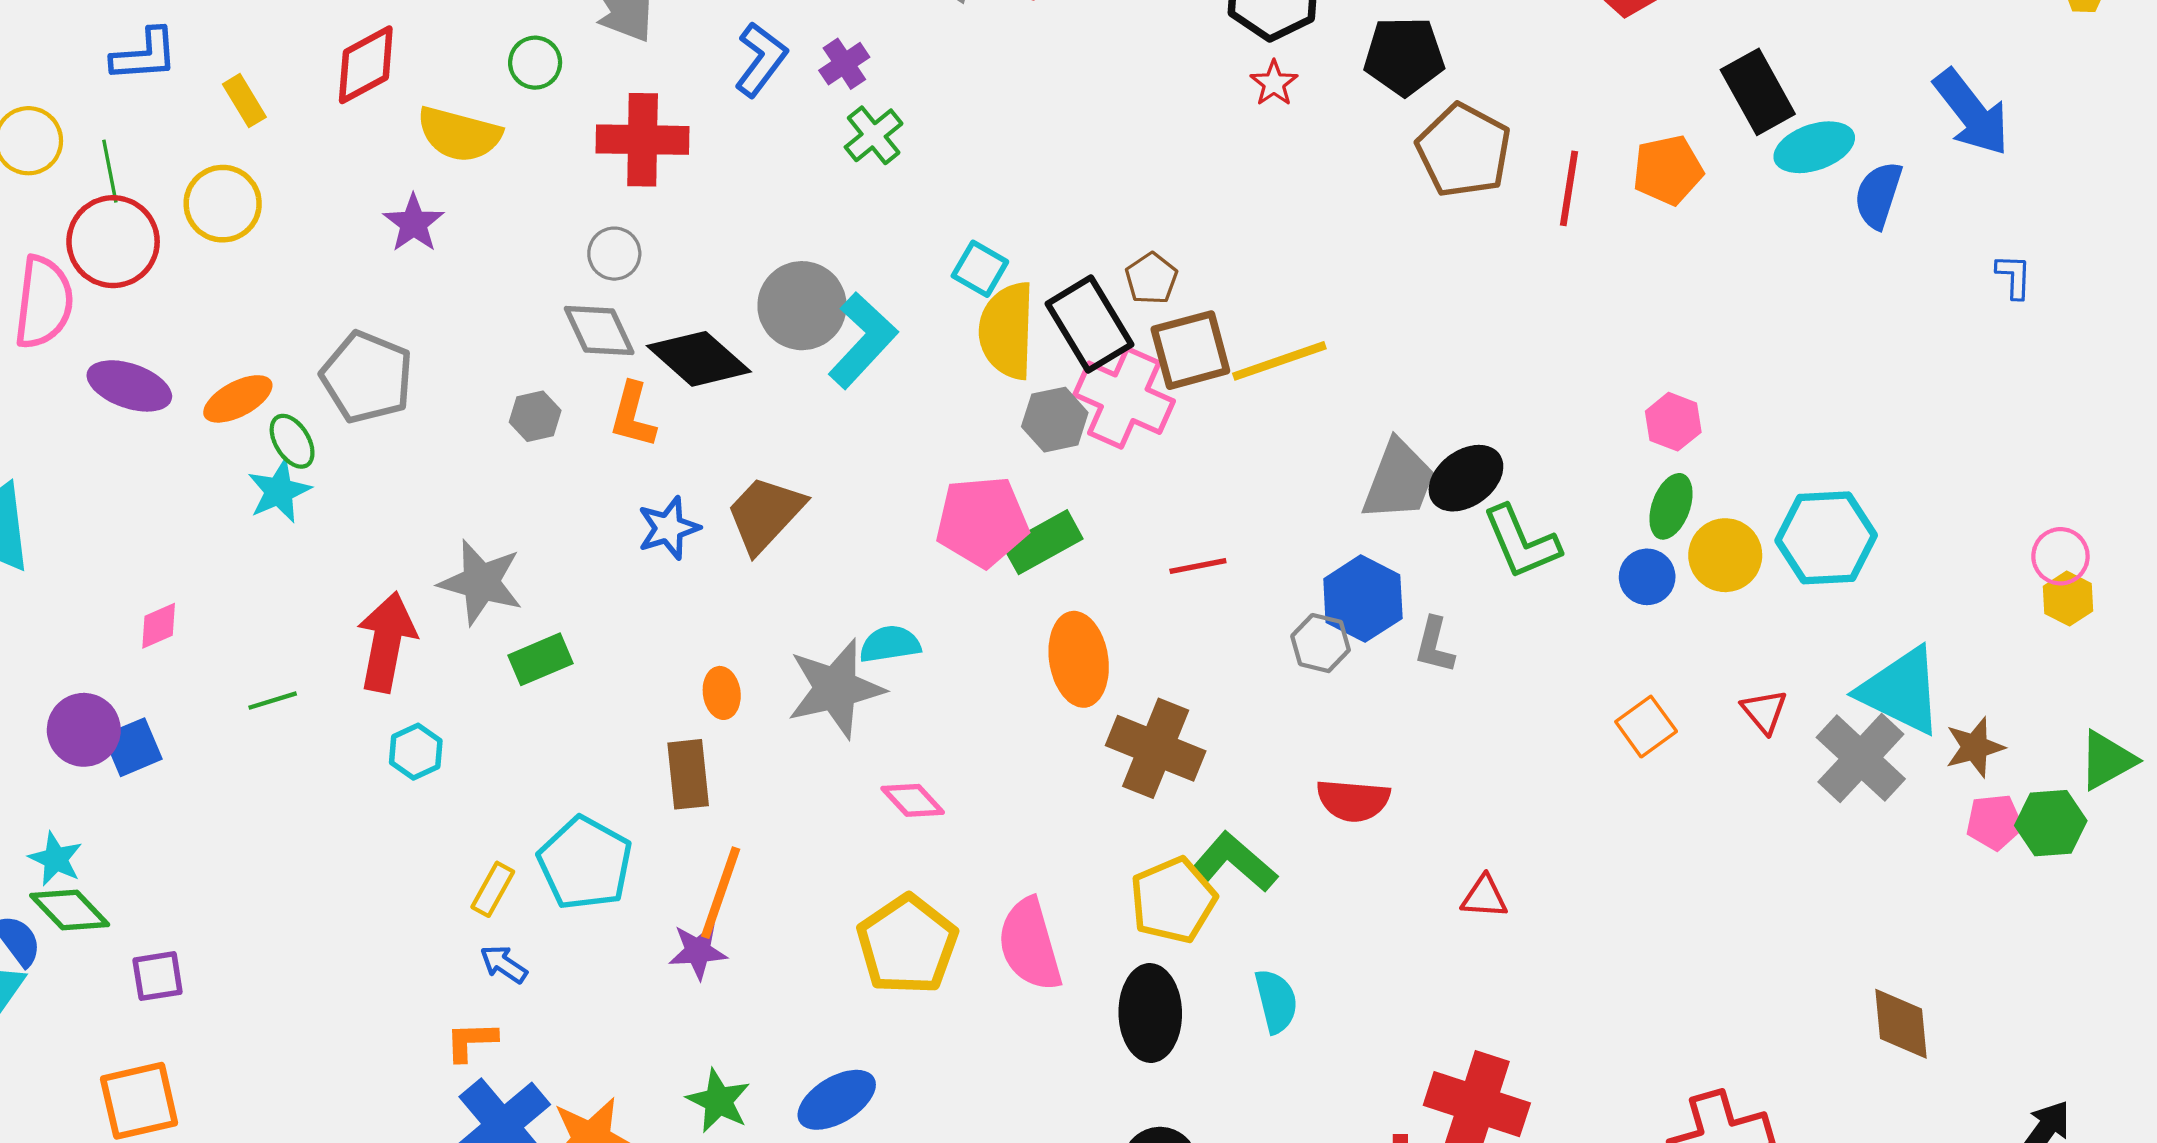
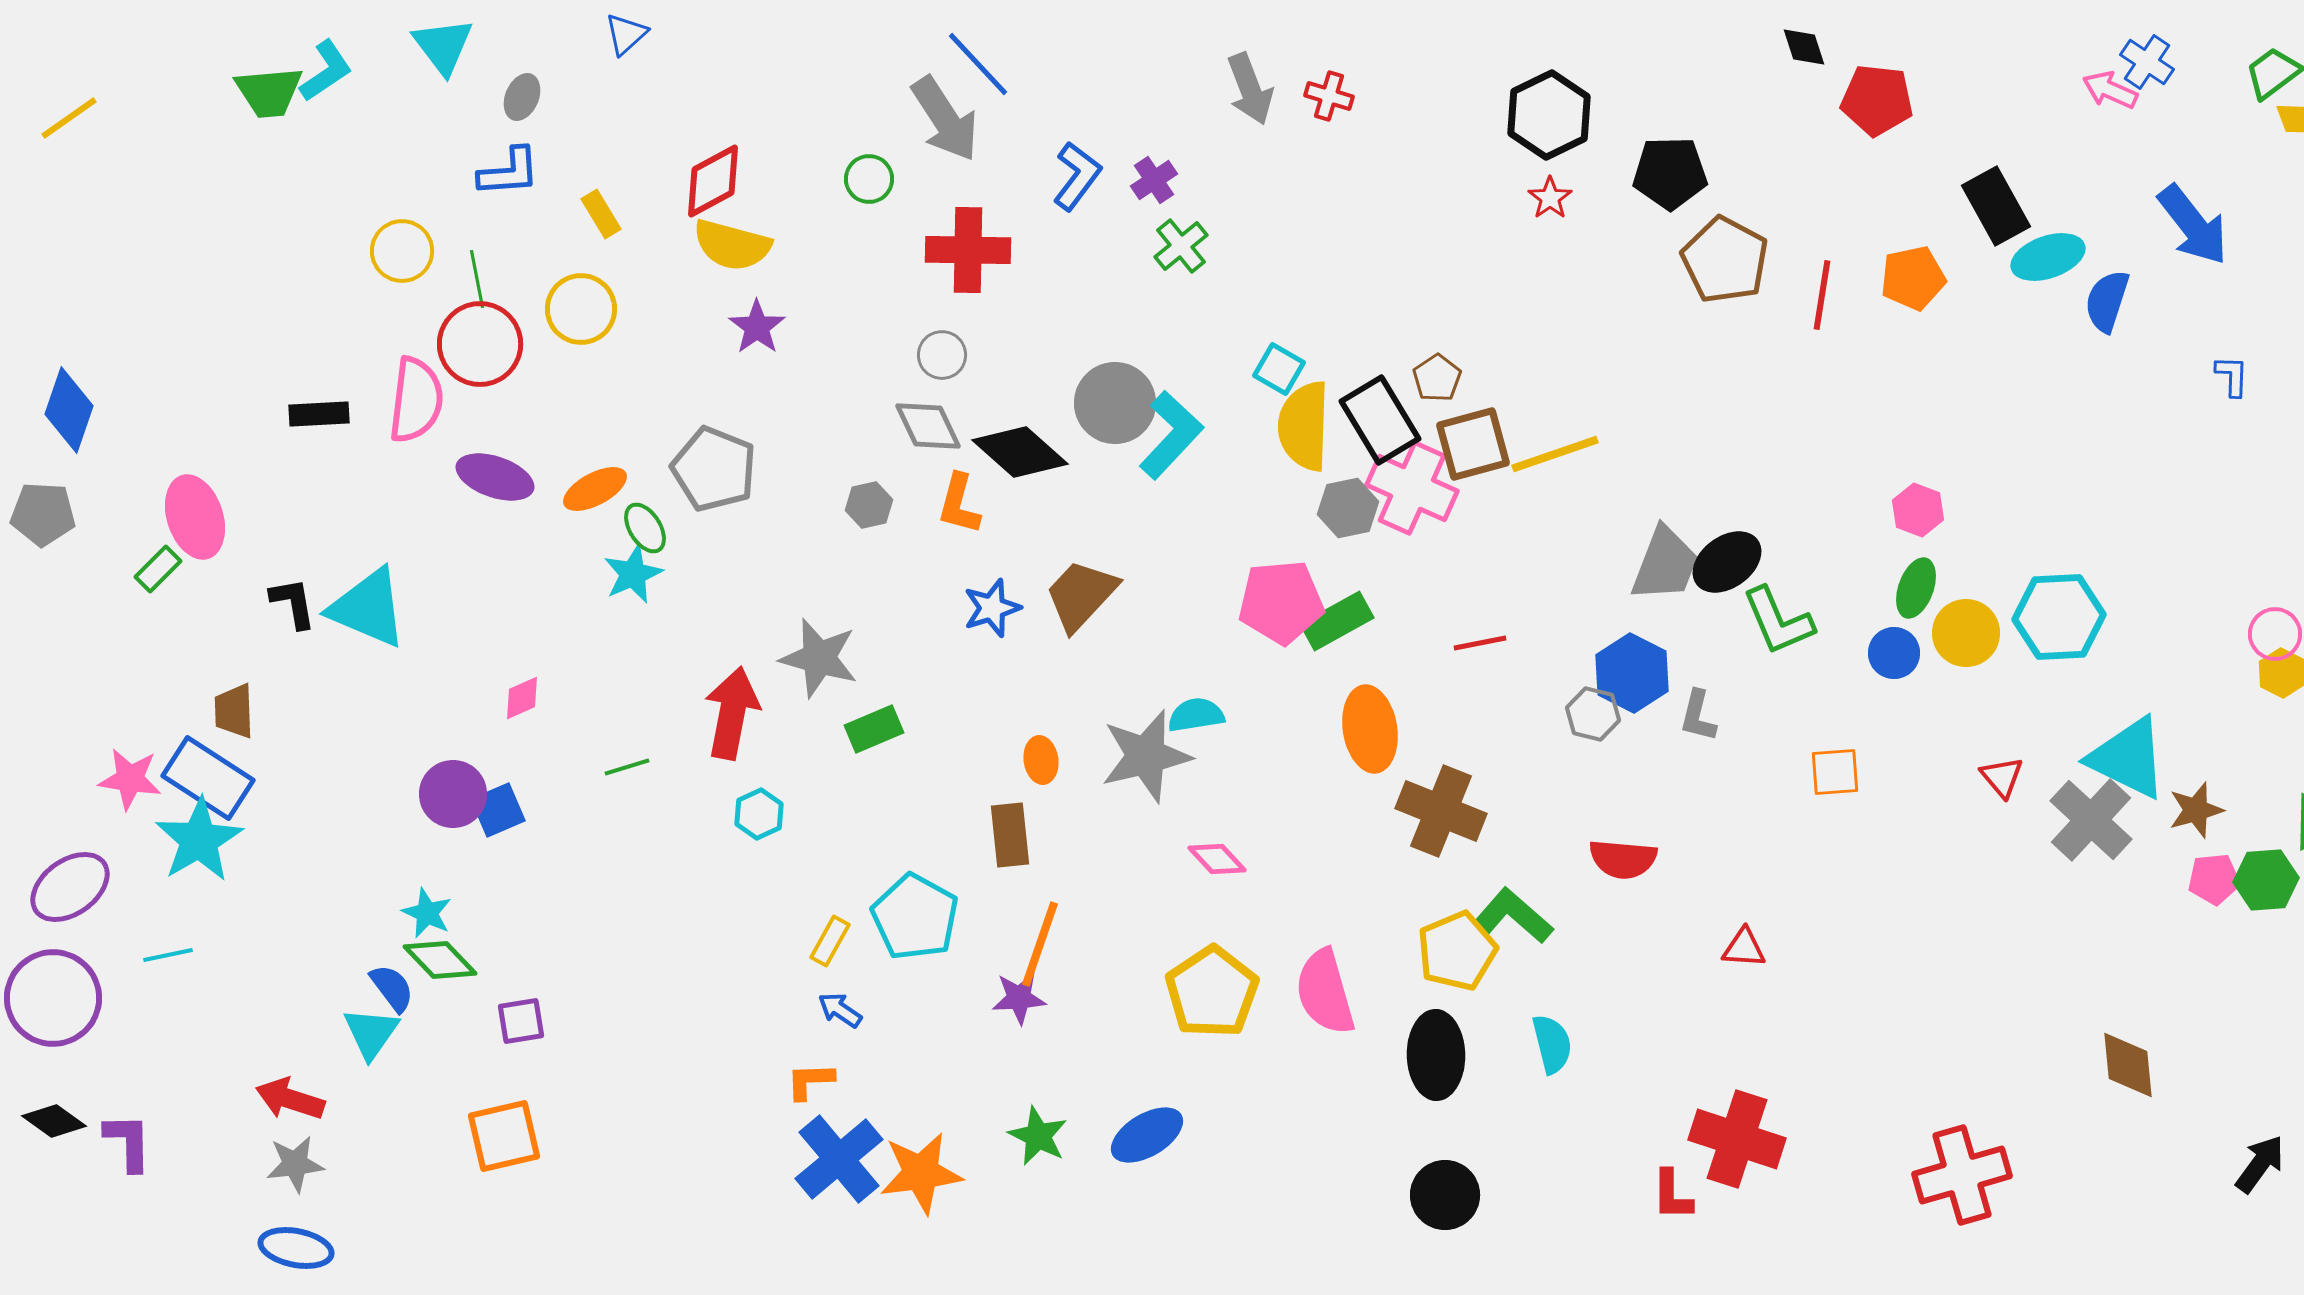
yellow semicircle: (459, 134) -> (732, 245), moved
orange square: (1646, 727) -> (1835, 772), moved, turned 32

